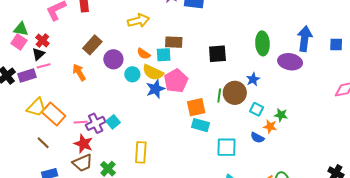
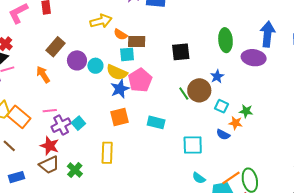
orange semicircle: (144, 54) -> (120, 34), moved
cyan circle: (132, 74) -> (95, 66), moved
green line: (219, 96) -> (184, 94), turned -40
orange square: (196, 107) -> (119, 117), moved
pink line: (81, 122) -> (50, 111), moved
cyan rectangle: (201, 125) -> (156, 122), moved

